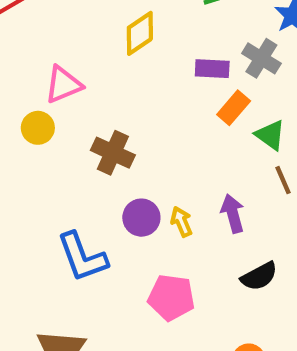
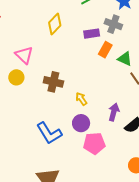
pink triangle: (63, 85) -> (24, 55), turned -42
purple arrow: (233, 214) -> (114, 112), moved, turned 42
purple circle: (141, 218) -> (81, 123), moved
yellow arrow: (181, 222) -> (81, 99), moved

